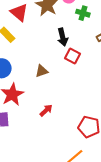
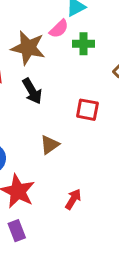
black arrow: (63, 37) -> (32, 91), moved

